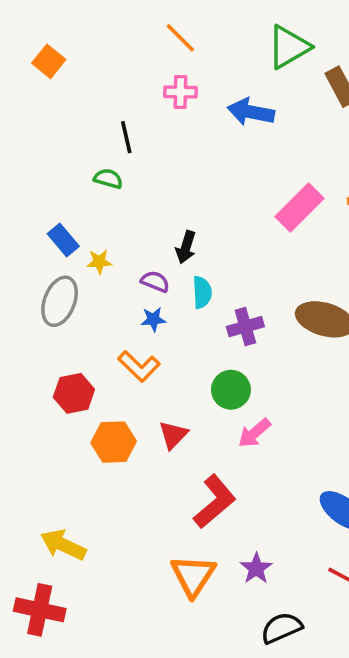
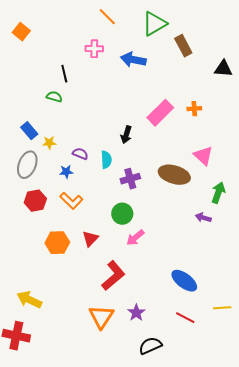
orange line: (180, 38) -> (107, 17), moved
black arrow: (186, 247) -> (126, 135), moved
blue star: (153, 319) -> (66, 172), moved
red hexagon: (74, 393) -> (35, 201), moved

